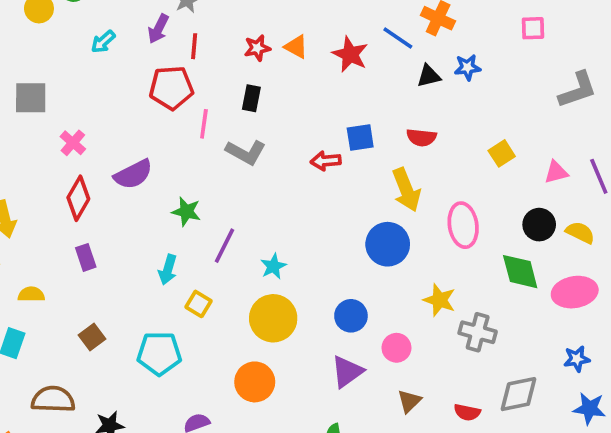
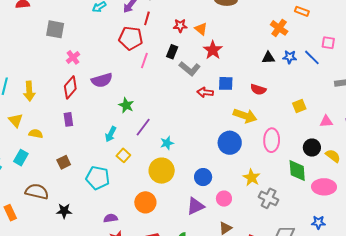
blue line: (398, 38) -> (312, 57), moved
red star: (350, 54) -> (213, 50), moved
gray L-shape: (246, 152) -> (190, 69), moved
yellow arrow: (406, 190) -> (245, 116), turned -60

